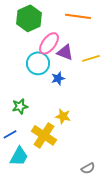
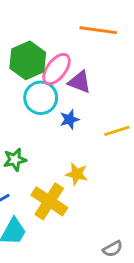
green hexagon: (29, 18) -> (28, 60), moved
yellow line: (91, 58) -> (117, 131), moved

